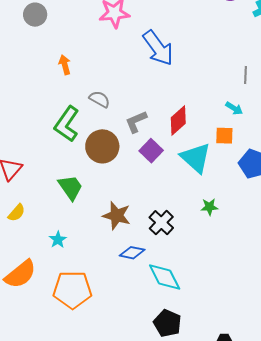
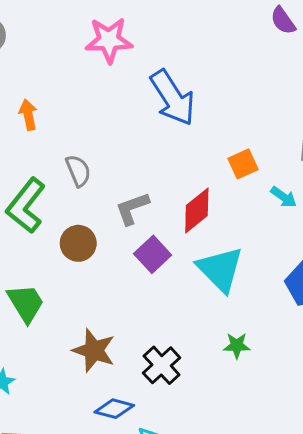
gray semicircle: (99, 99) -> (78, 171), turned 35
orange square: (224, 136) -> (243, 164), moved, turned -30
brown circle: (102, 146) -> (78, 243), size x0.7

